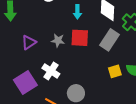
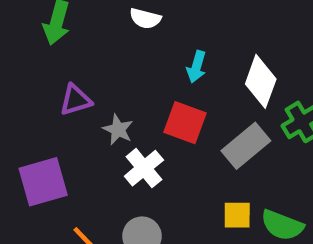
gray star: (58, 40) -> (118, 130), moved
white cross: (51, 71) -> (144, 168), moved

